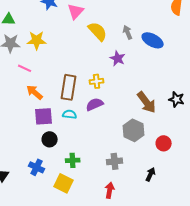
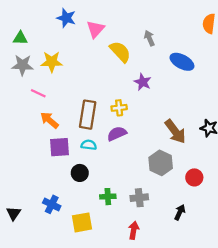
gray arrow: (128, 32) -> (149, 38), moved
black circle: (50, 139) -> (80, 173), moved
green cross: (73, 160) -> (108, 197), moved
yellow square: (64, 183) -> (82, 222), turned -36

